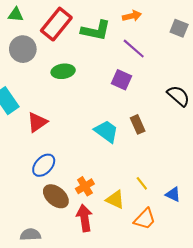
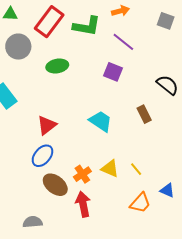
red triangle: (37, 122) -> (47, 125), moved
brown rectangle: (138, 124) -> (144, 114), moved
blue triangle: (173, 194) -> (167, 190), moved
yellow triangle: (115, 199) -> (110, 169), moved

